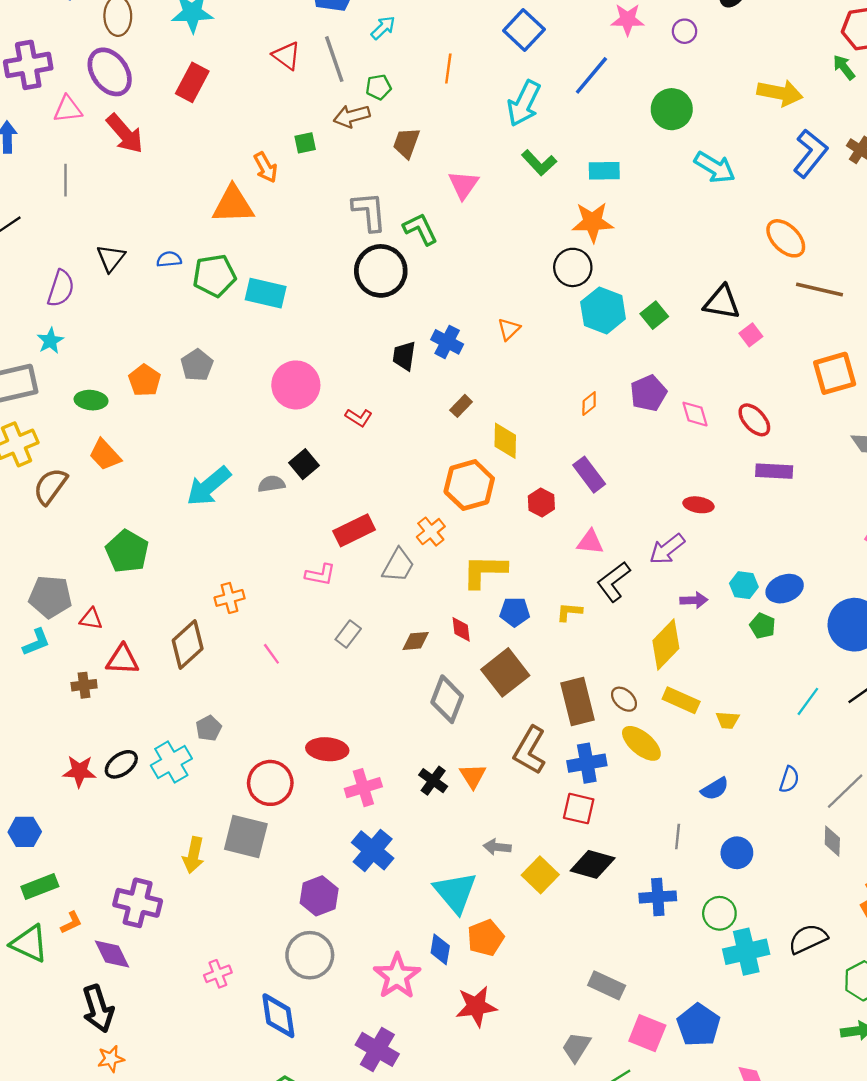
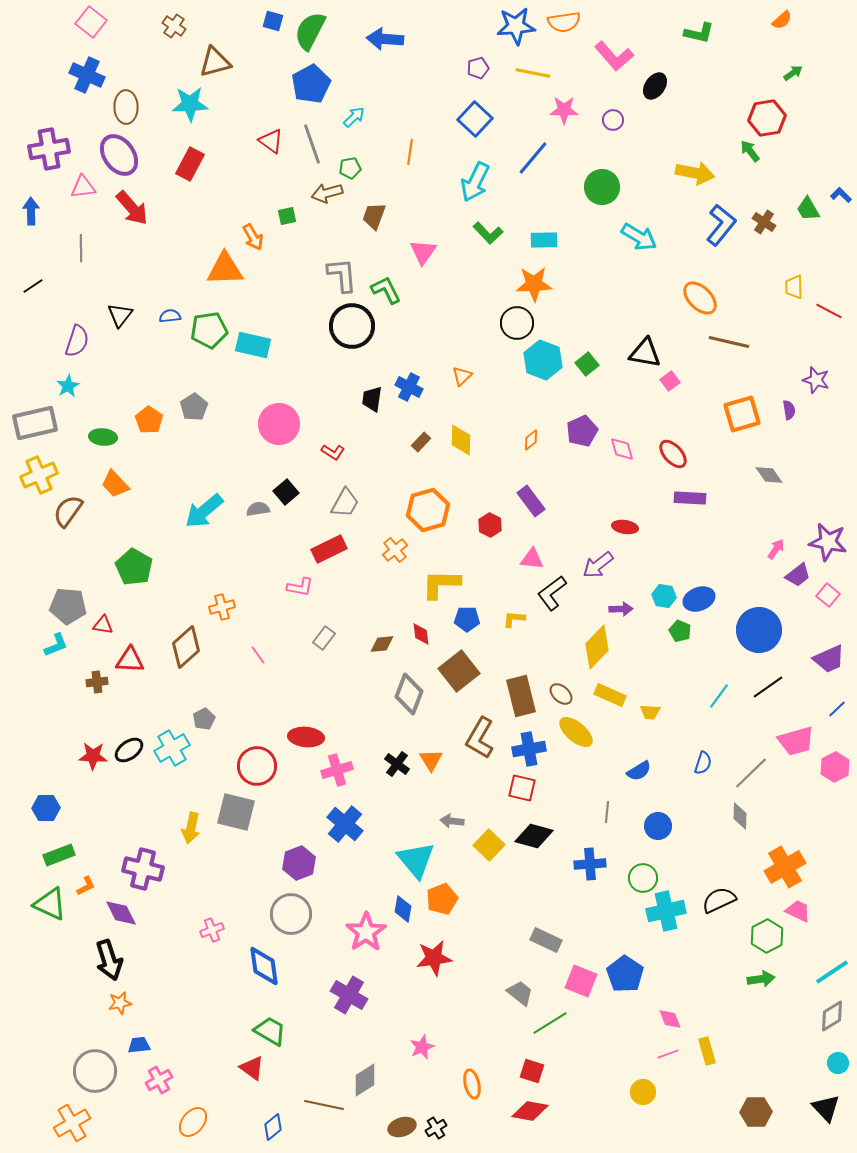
yellow diamond: (505, 441) -> (461, 440), moved
gray trapezoid: (398, 565) -> (345, 503), moved
gray trapezoid: (576, 1047) -> (520, 993), turned 96

